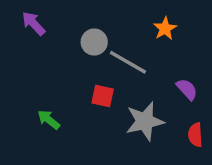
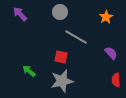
orange star: (165, 29) -> (106, 17), moved
gray circle: (94, 42) -> (60, 12), moved
gray star: (145, 121) -> (62, 81), moved

